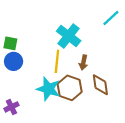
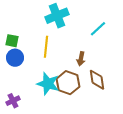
cyan line: (111, 18) -> (98, 29), moved
cyan cross: (69, 36) -> (57, 16), moved, turned 30
yellow line: (57, 61) -> (46, 47), moved

